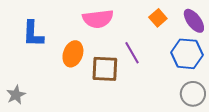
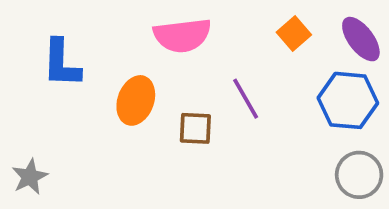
brown square: (105, 69) -> (195, 128), size x0.7

